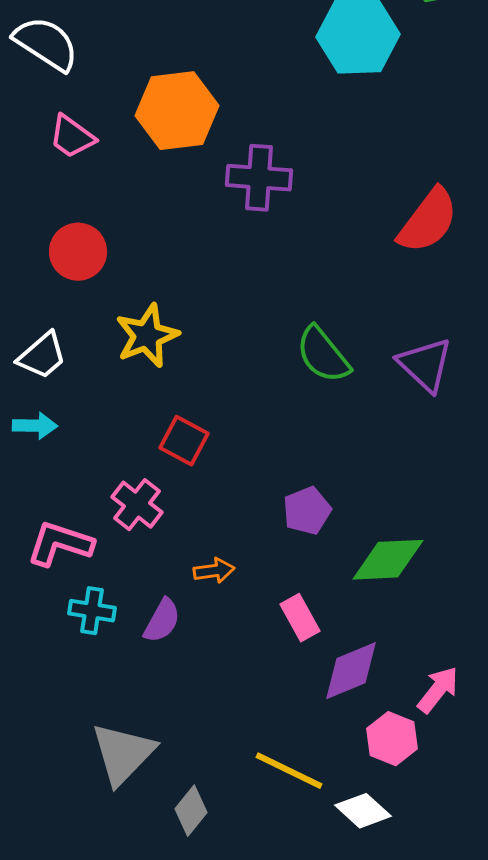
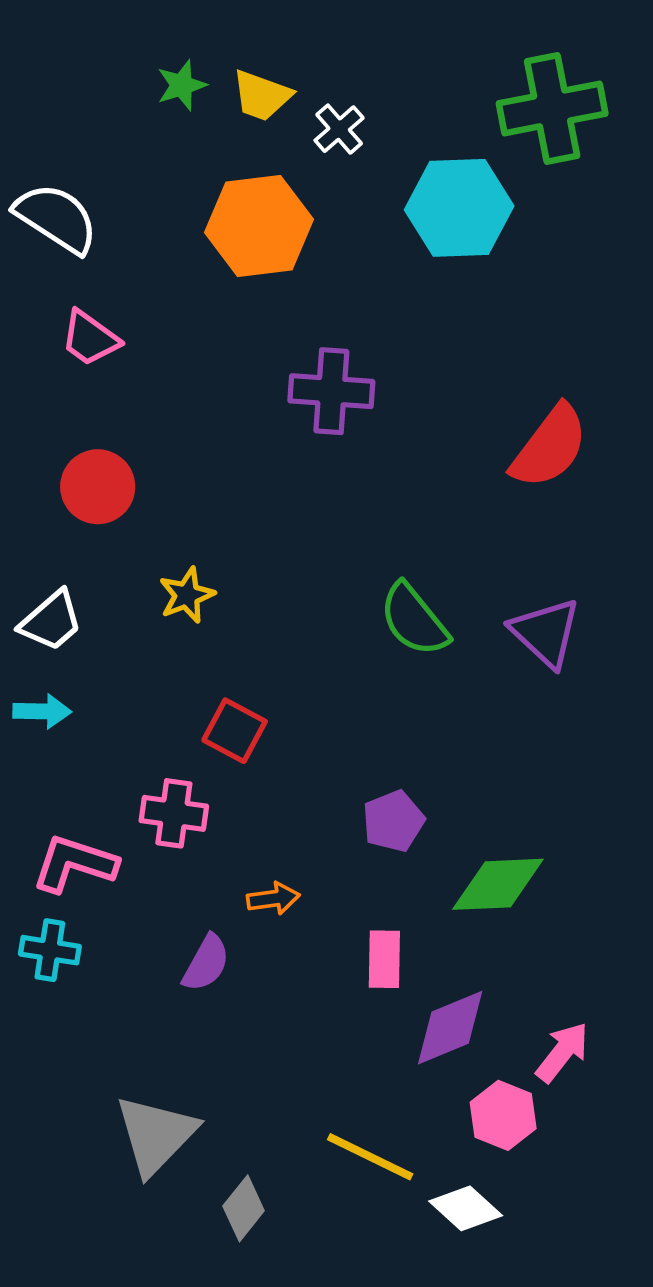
orange hexagon: (177, 111) -> (259, 226), moved
yellow star: (147, 336) -> (187, 595), size x0.7
pink cross: (137, 505) -> (174, 813), turned -30
cyan cross: (92, 611) -> (50, 950), moved
pink rectangle: (300, 618) -> (384, 959), turned 30

